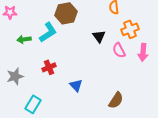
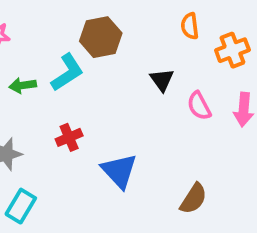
orange cross: (130, 29) -> (232, 50), moved
blue triangle: (76, 85) -> (119, 171), size x1.5
cyan rectangle: (33, 104) -> (21, 206), moved

